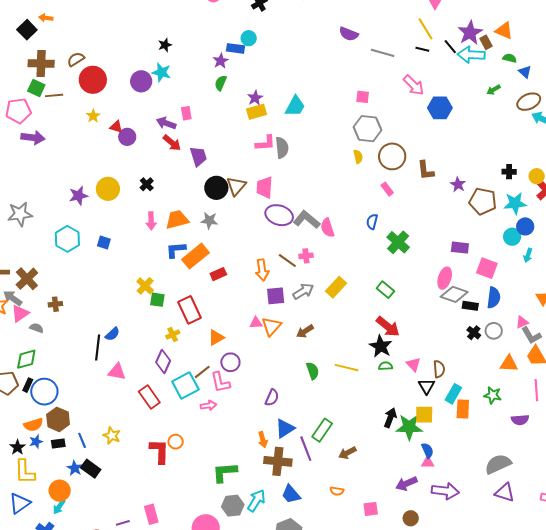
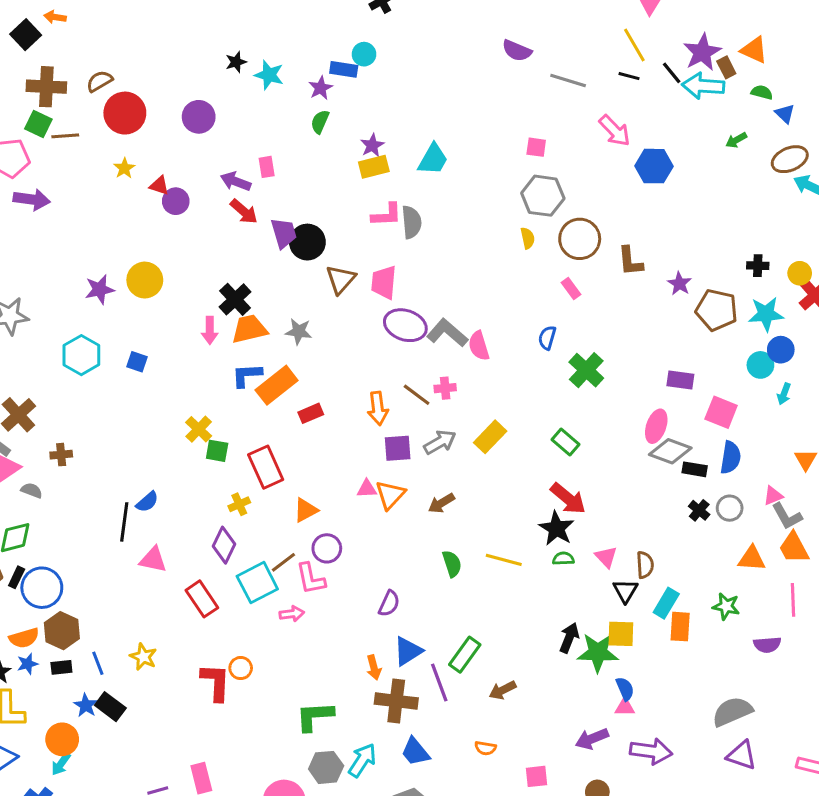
cyan star: (161, 72) -> (269, 75), moved
black cross: (147, 184) -> (235, 299), moved, size x1.5
black circle: (216, 188) -> (307, 242), moved

